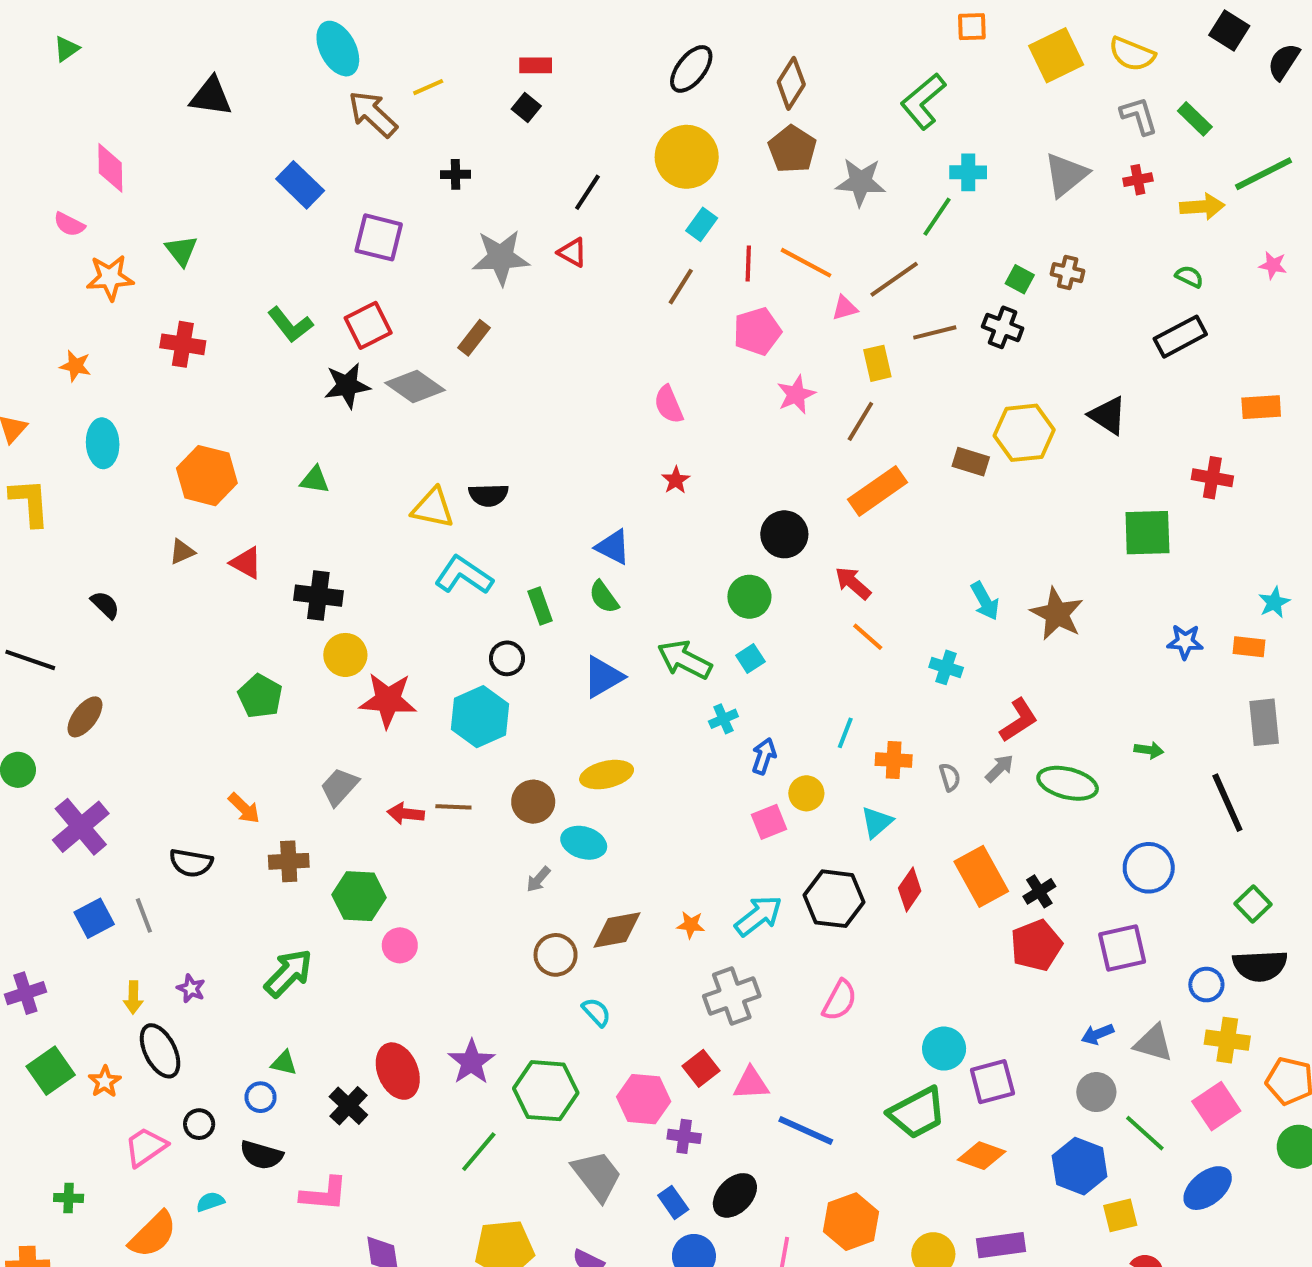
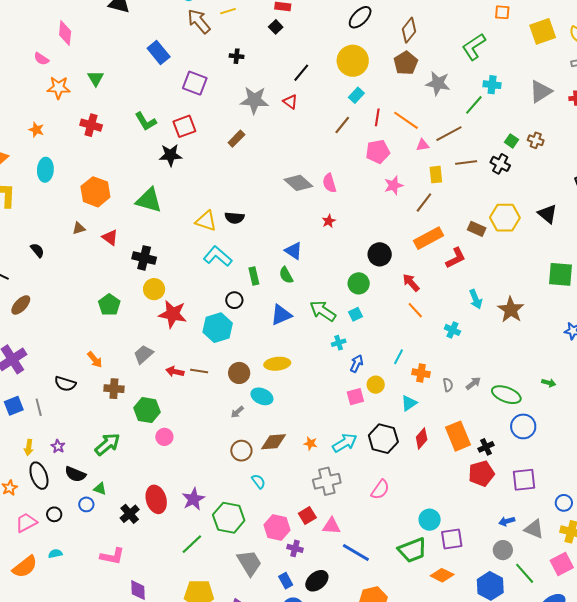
gray diamond: (415, 387) -> (298, 183), moved
green triangle: (315, 480) -> (149, 200), size x1.8
red L-shape: (1019, 720) -> (456, 258), moved
blue circle: (1149, 868) -> (523, 426), moved
black semicircle: (261, 1155) -> (75, 474), moved

